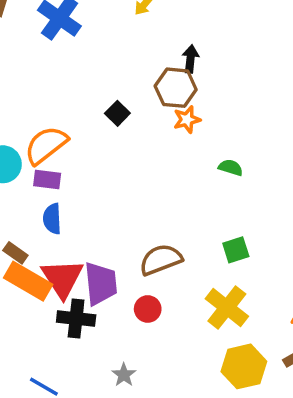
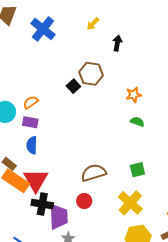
black arrow: (190, 59) -> (117, 43), moved
brown hexagon: (176, 88) -> (91, 74), moved
orange star: (187, 120) -> (134, 95), moved
orange semicircle: (46, 145) -> (31, 102), size x0.6
purple trapezoid: (101, 284) -> (59, 217), moved

